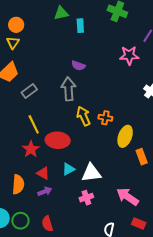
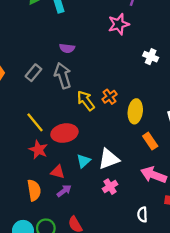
gray rectangle: (29, 91) -> (33, 73), moved
orange cross: (105, 118) -> (110, 97), turned -32
orange rectangle: (142, 157) -> (150, 141), moved

